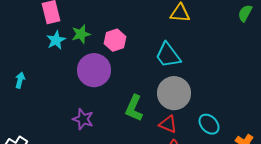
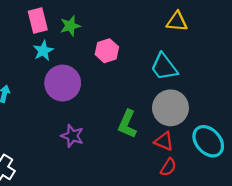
green star: (81, 34) -> (70, 26), moved
purple circle: (94, 70) -> (63, 83), moved
cyan ellipse: (209, 124) -> (208, 141), size x1.4

